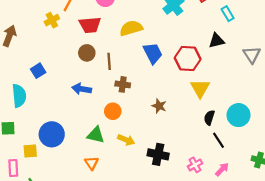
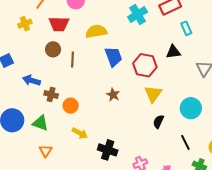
yellow cross: (52, 20) -> (25, 24), moved
brown cross: (123, 84) -> (51, 94), moved
blue arrow: (82, 89) -> (31, 80), moved
brown star: (159, 106) -> (113, 95), moved
cyan circle: (238, 115) -> (191, 108), moved
green triangle: (96, 135) -> (40, 123), moved
black line: (218, 140) -> (185, 142), moved

